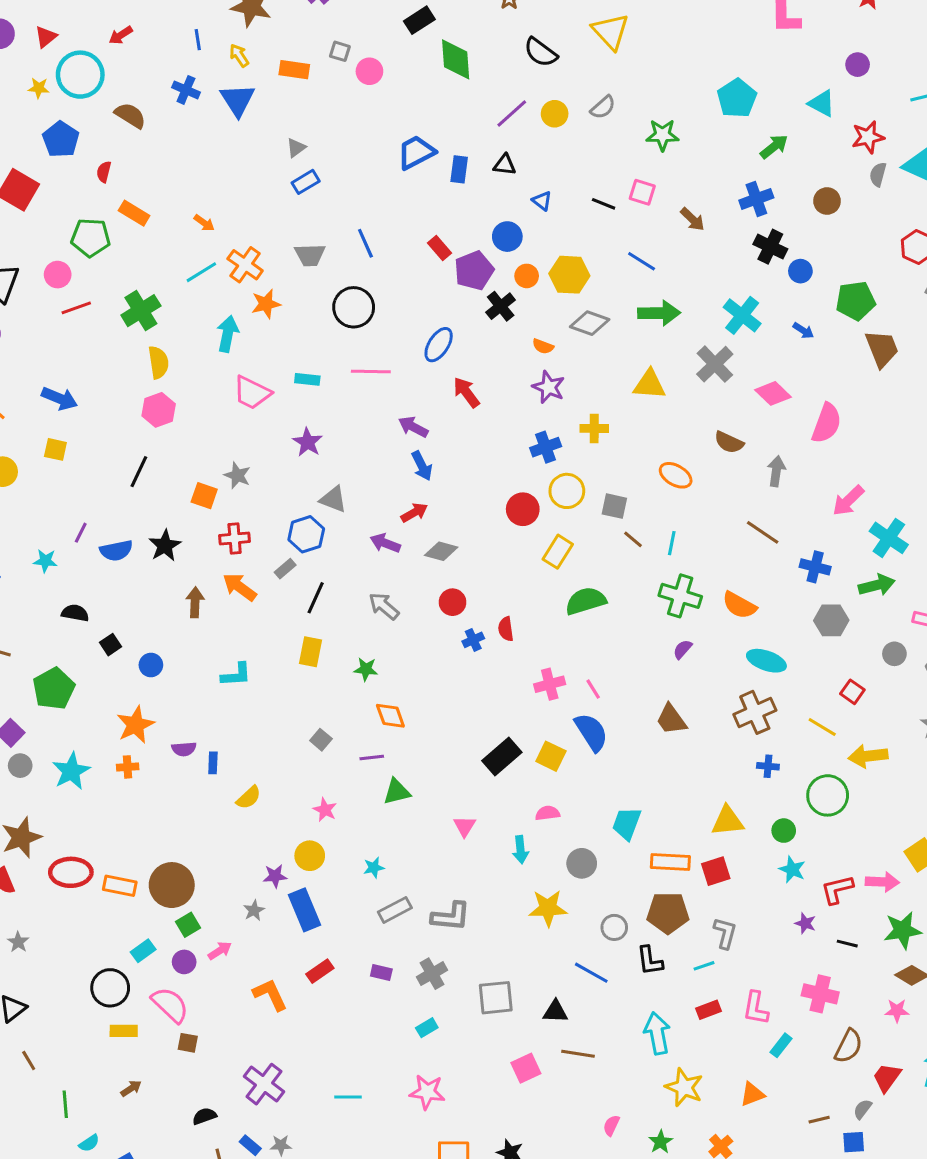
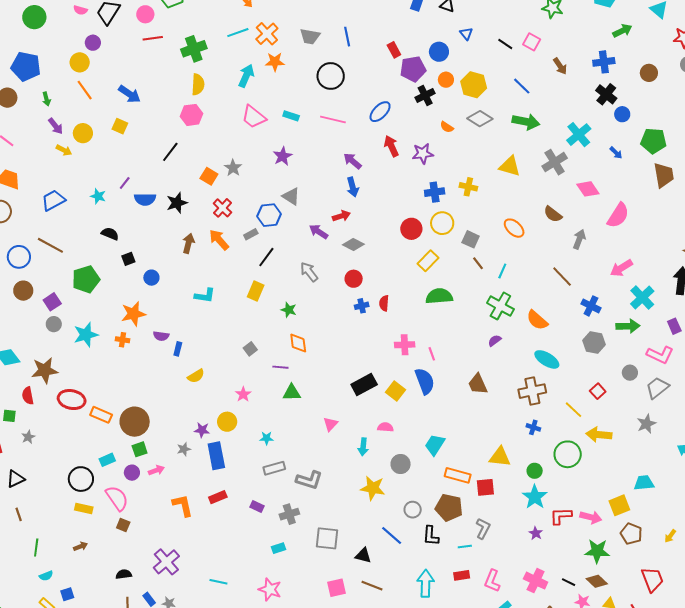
purple star: (549, 387) -> (423, 154), moved, turned 30
red cross: (235, 539) -> (223, 208), turned 36
cyan star: (792, 870) -> (535, 497), size x1.4
black line: (847, 944) -> (569, 582), moved

